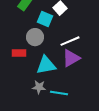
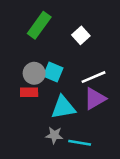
cyan square: (45, 19) -> (53, 72), moved
gray circle: (35, 37) -> (34, 73), moved

